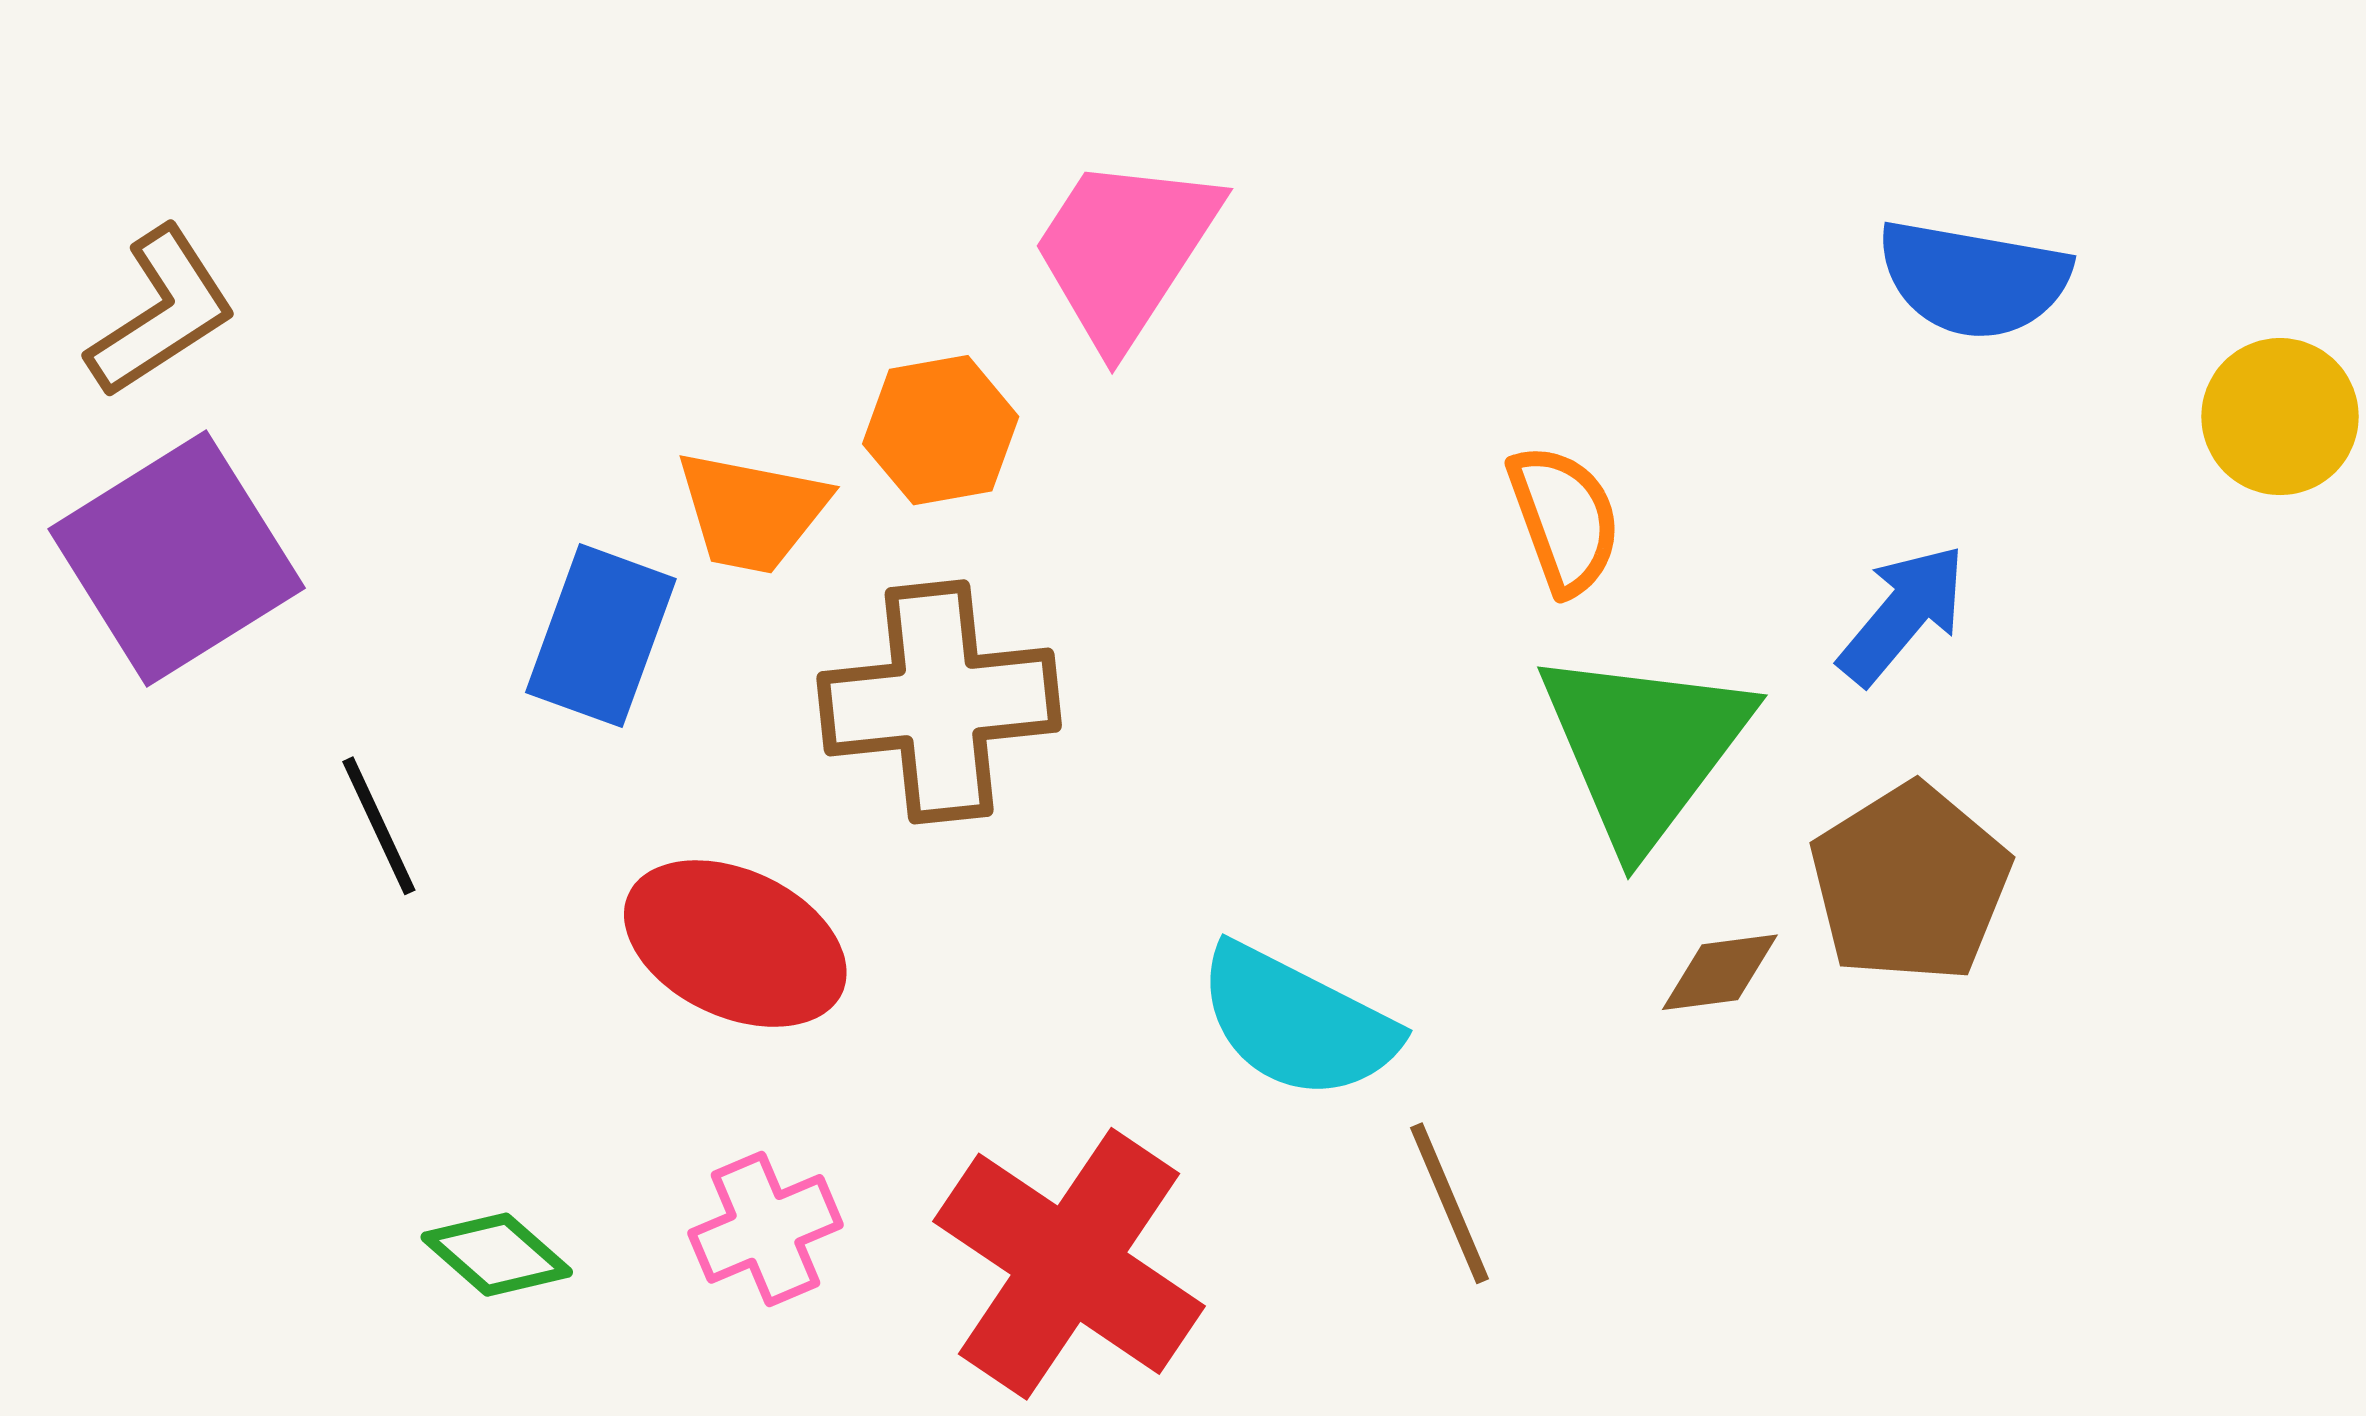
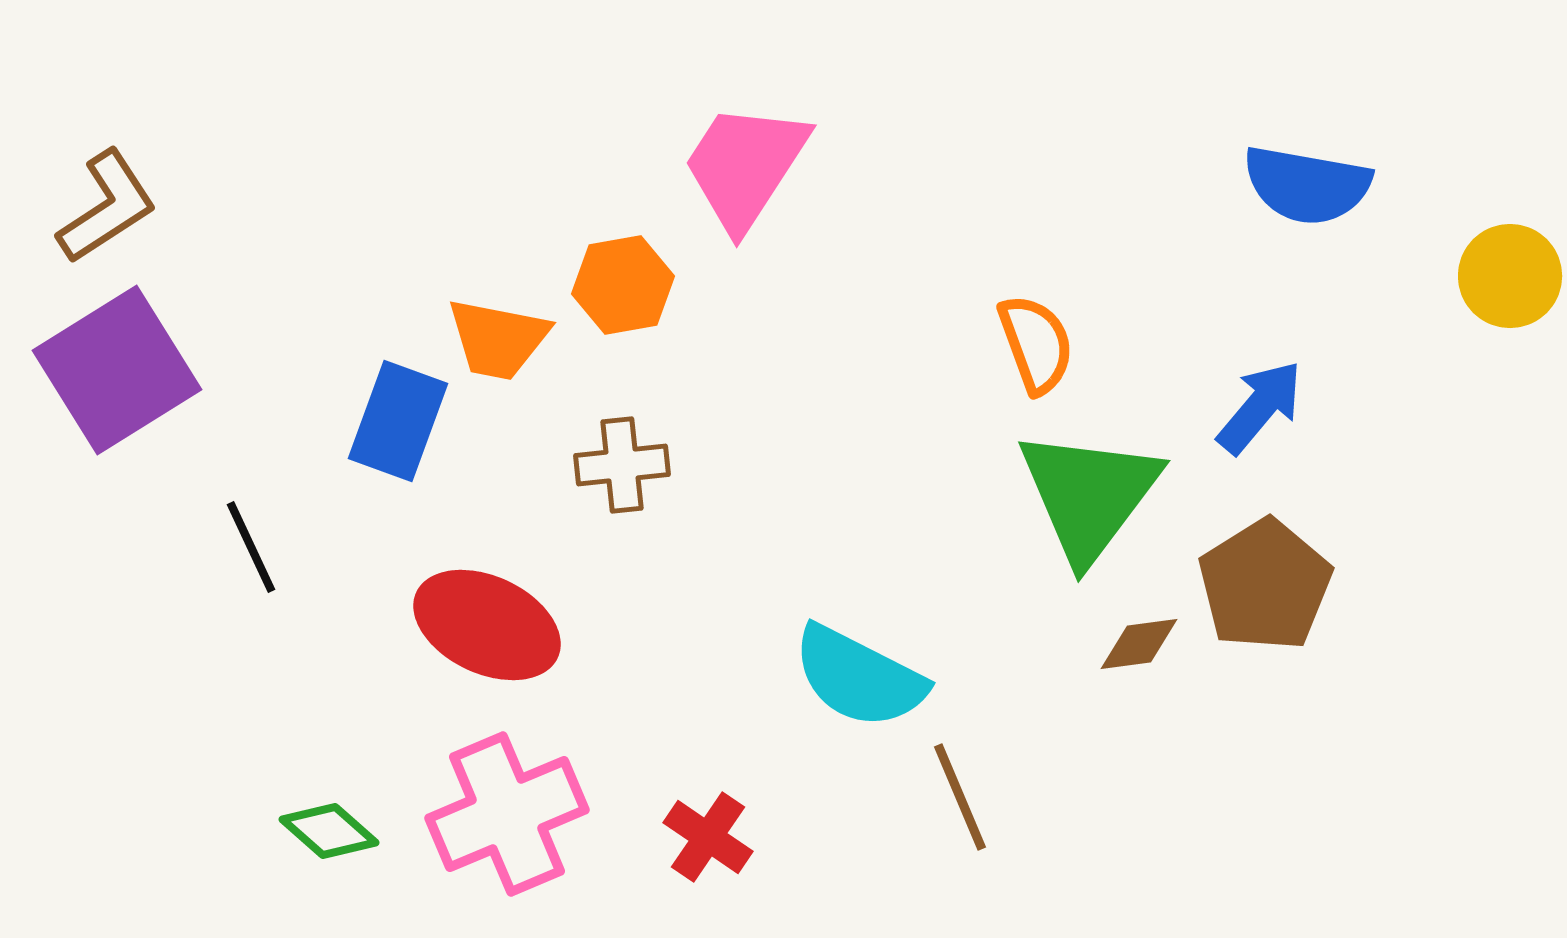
brown cross: (939, 702) -> (622, 465), size x0.6
pink cross: (765, 1229) -> (507, 814), size x1.6
red cross: (1069, 1264) -> (708, 837), size x0.5

